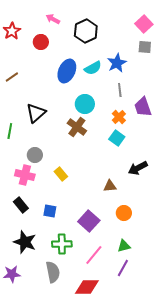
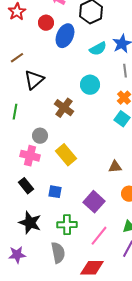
blue ellipse: (67, 71) -> (65, 36), moved
black triangle: (36, 113) -> (34, 80), moved
brown cross: (77, 127) -> (64, 108), moved
yellow rectangle: (61, 174) -> (66, 155), size x1.5

